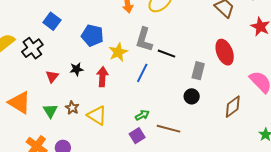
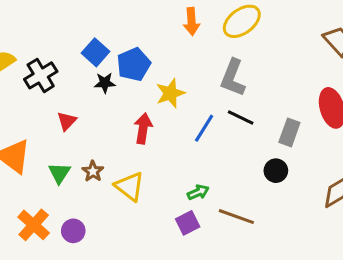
blue square: (52, 21) -> (95, 52), moved
blue pentagon: (92, 35) -> (134, 64), turned 30
gray L-shape: (144, 40) -> (233, 78), moved
black line: (166, 54) -> (241, 117), moved
black star: (77, 69) -> (105, 83), moved

